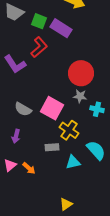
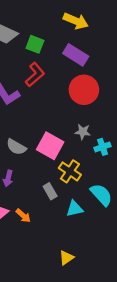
purple rectangle: (61, 28) -> (76, 55), moved
red circle: (81, 73) -> (84, 90), moved
cyan cross: (97, 109) -> (103, 147), turned -32
gray rectangle: (52, 147) -> (50, 191), turned 64

